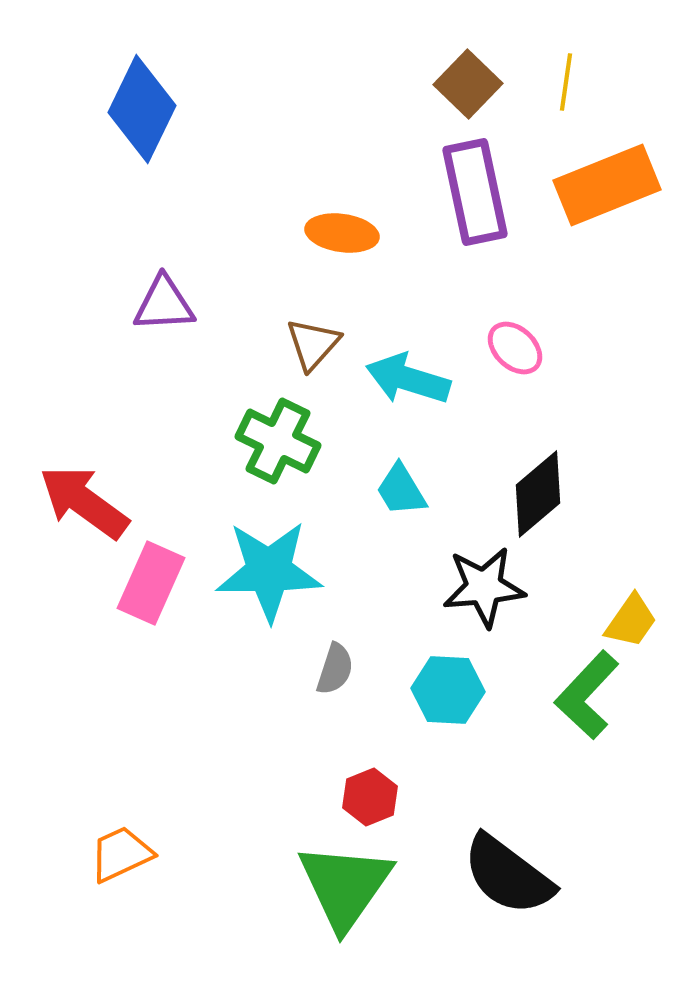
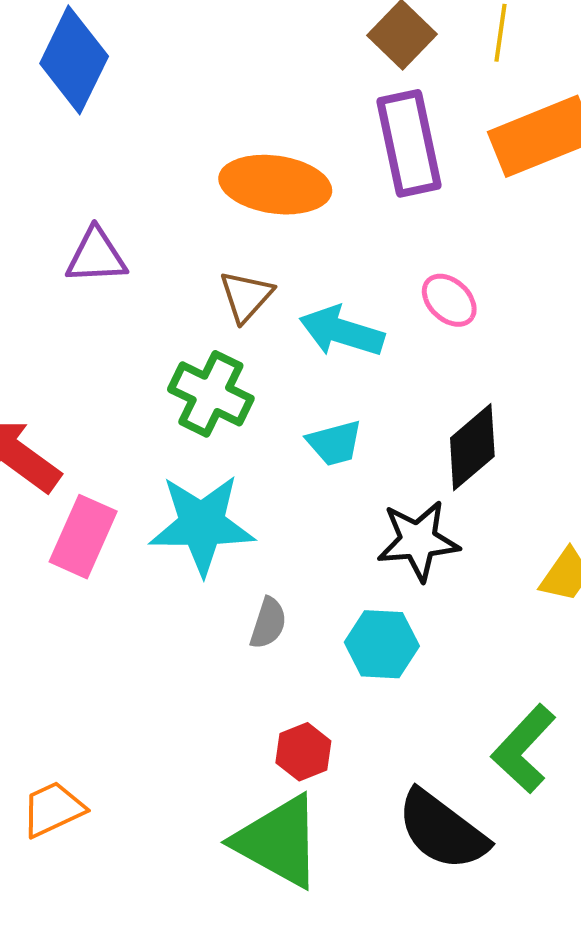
orange ellipse: (342, 233) -> (275, 185), size x1.5
cyan trapezoid: (401, 490) -> (335, 443), turned -74
green L-shape: (587, 695) -> (524, 749), moved
green triangle: (345, 886) -> (278, 841), turned -36

